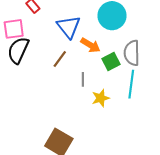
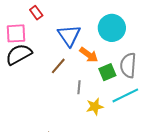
black semicircle: (18, 50) -> (19, 54), turned 32
cyan line: (131, 84) -> (125, 95), turned 52

